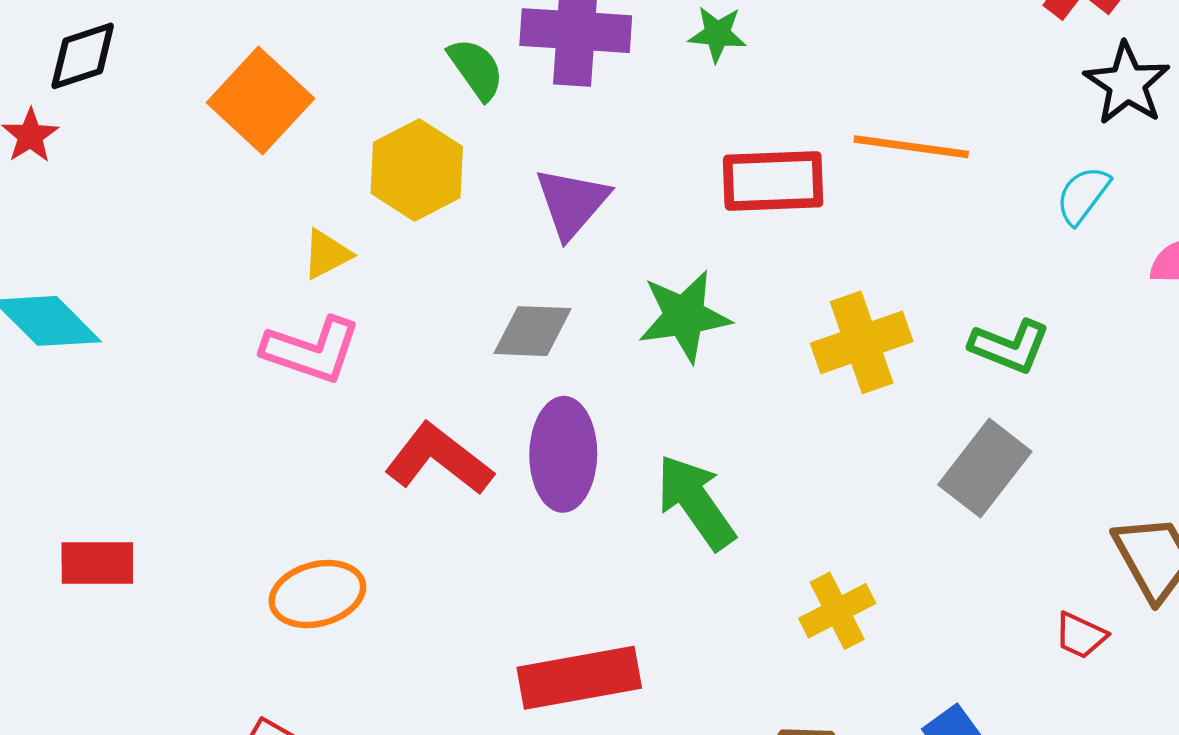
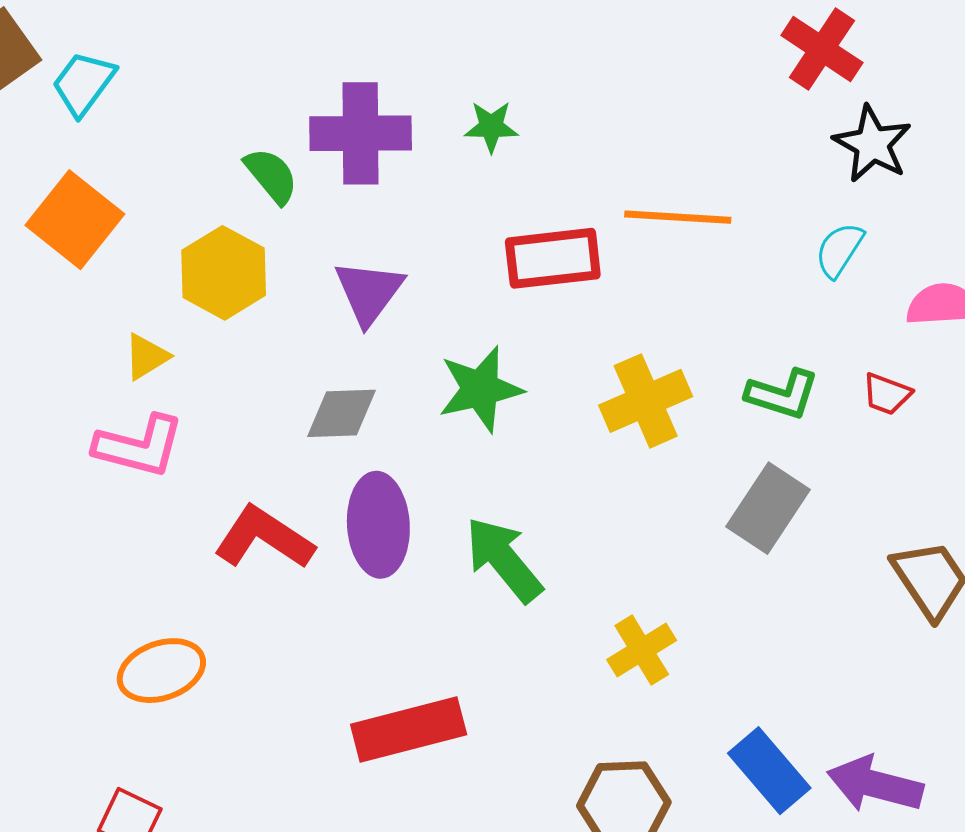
red trapezoid: (1081, 635) -> (887, 394), moved

